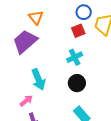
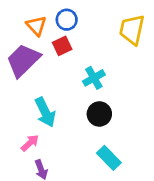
blue circle: (84, 12) -> (67, 20), moved
red square: (78, 31) -> (62, 46), moved

